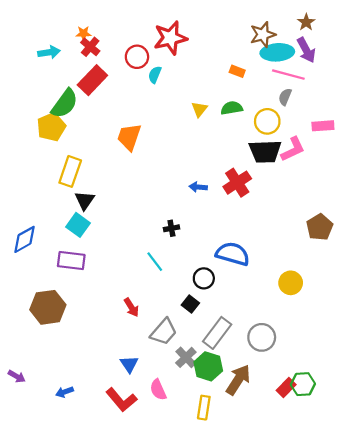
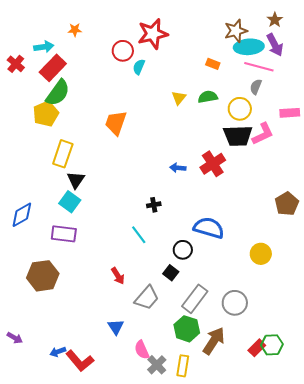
red cross: (90, 47) -> (16, 64), moved
red rectangle: (92, 80) -> (53, 68), moved
gray cross: (186, 357) -> (157, 365), moved
red L-shape: (121, 400) -> (80, 361), moved

